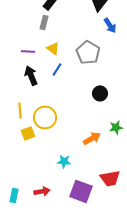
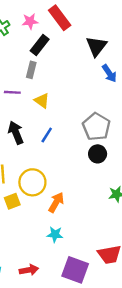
purple line: (28, 51) -> (12, 92), moved
gray pentagon: (88, 52) -> (96, 127), moved
blue line: (57, 69) -> (47, 135), moved
orange arrow: (92, 138) -> (56, 202), moved, turned -30

